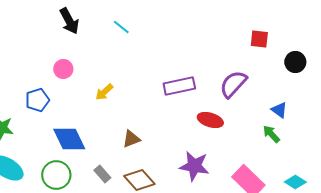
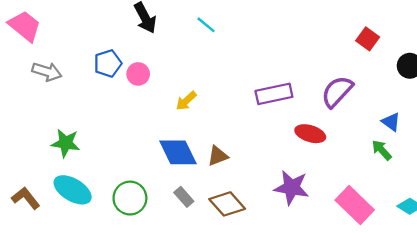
red square: (259, 39) -> (368, 39), turned 30
blue pentagon: (37, 100) -> (108, 63), moved
blue diamond: (69, 139) -> (178, 152), moved

